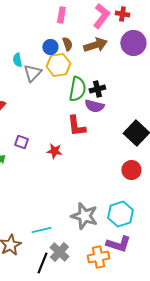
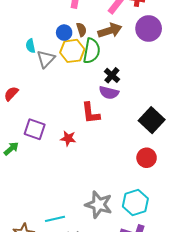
green semicircle: (77, 89) -> (92, 51), moved
black cross: (97, 89) -> (112, 75), turned -35
purple square: (21, 142) -> (35, 129), size x1.5

